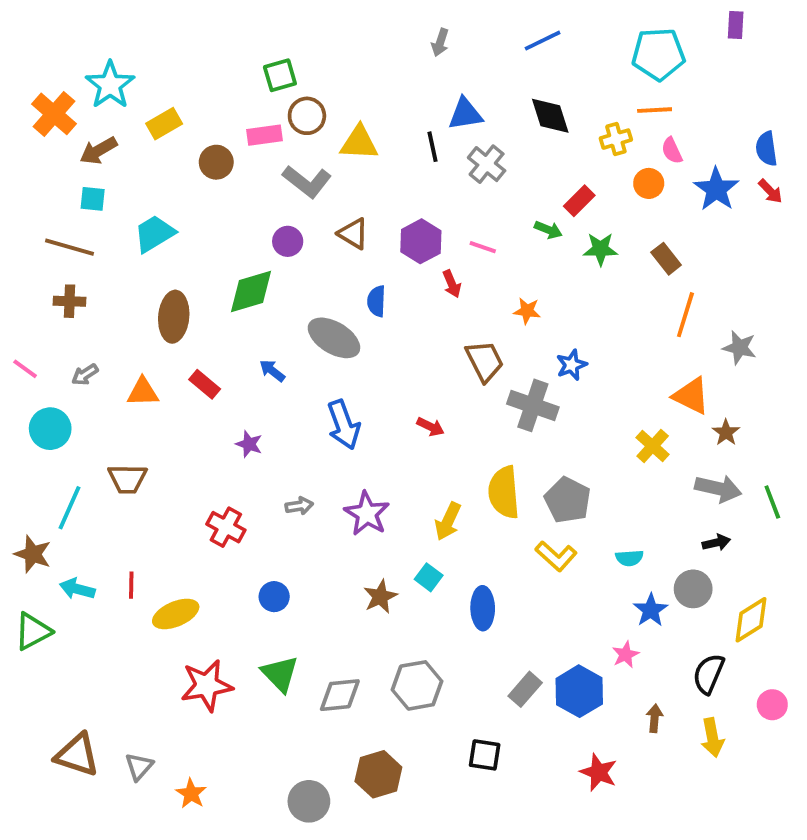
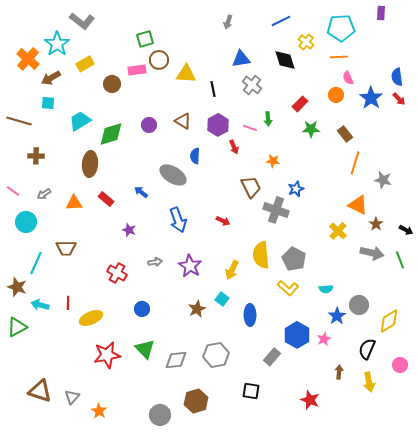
yellow cross: (616, 139) -> (306, 42), moved, turned -35
black line: (432, 147) -> (213, 89), moved
gray L-shape: (307, 181) -> (82, 21), moved
green arrow: (548, 230) -> (268, 119), moved, turned 64
brown line: (69, 247) -> (19, 121), moved
green diamond: (251, 292) -> (111, 134), moved
black arrow: (716, 543) -> (406, 230), moved, turned 40
blue hexagon: (579, 691) -> (297, 335), moved

